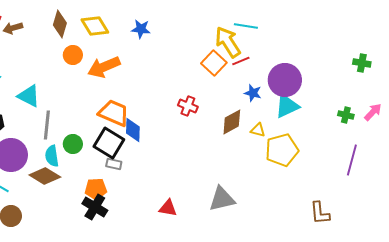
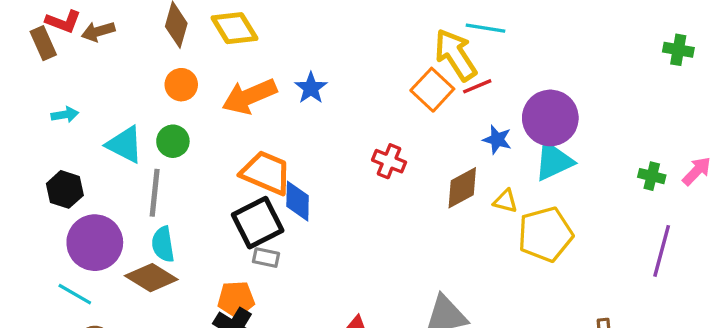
blue star: (141, 29) -> (311, 88), moved, turned 30
orange circle: (73, 55) -> (181, 85), moved
green cross: (362, 63) -> (678, 50), moved
black square: (109, 143) -> (258, 223), turned 32
green circle: (73, 144) -> (173, 141), moved

